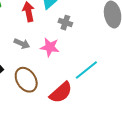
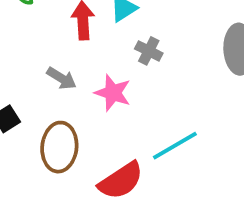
brown ellipse: (26, 80) -> (59, 147), turned 30

